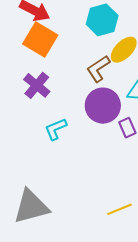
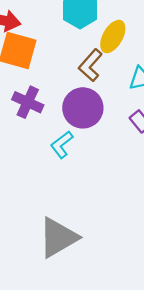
purple circle: (103, 106) -> (83, 108), moved

